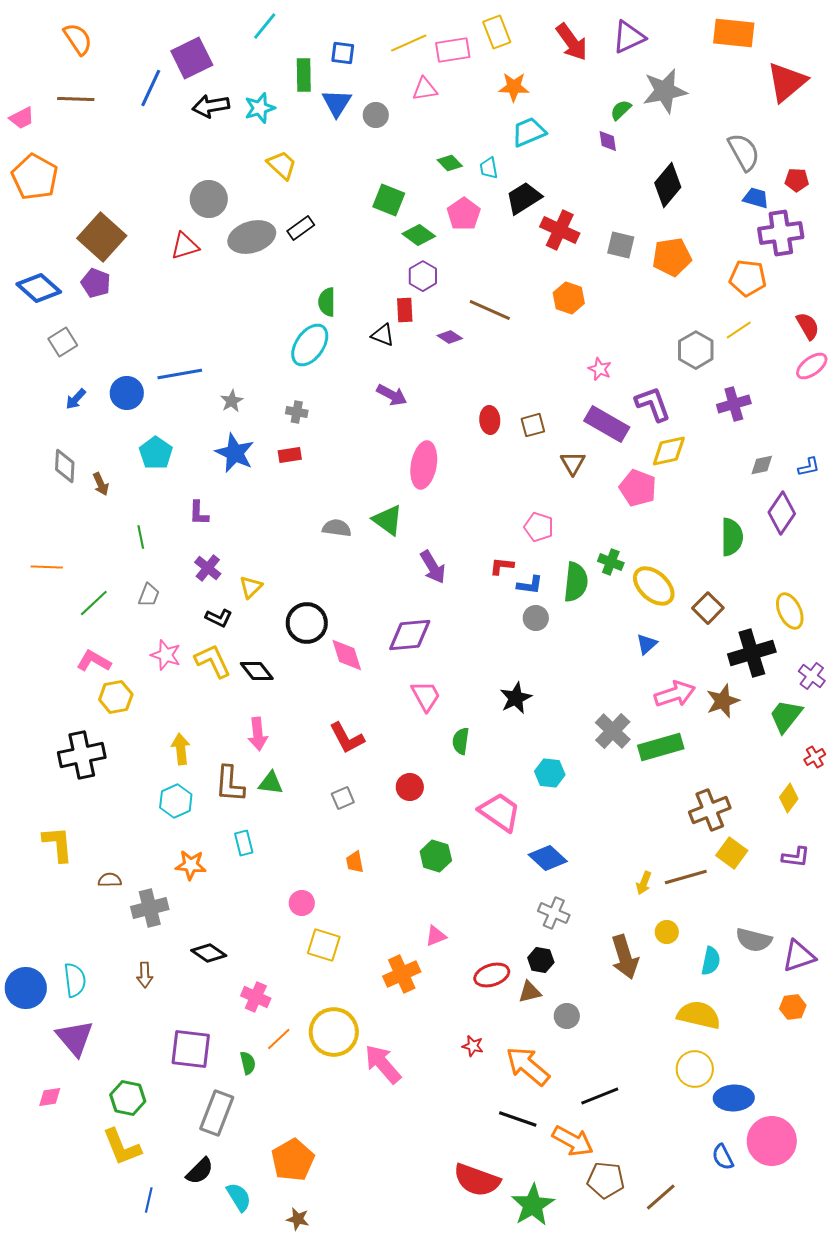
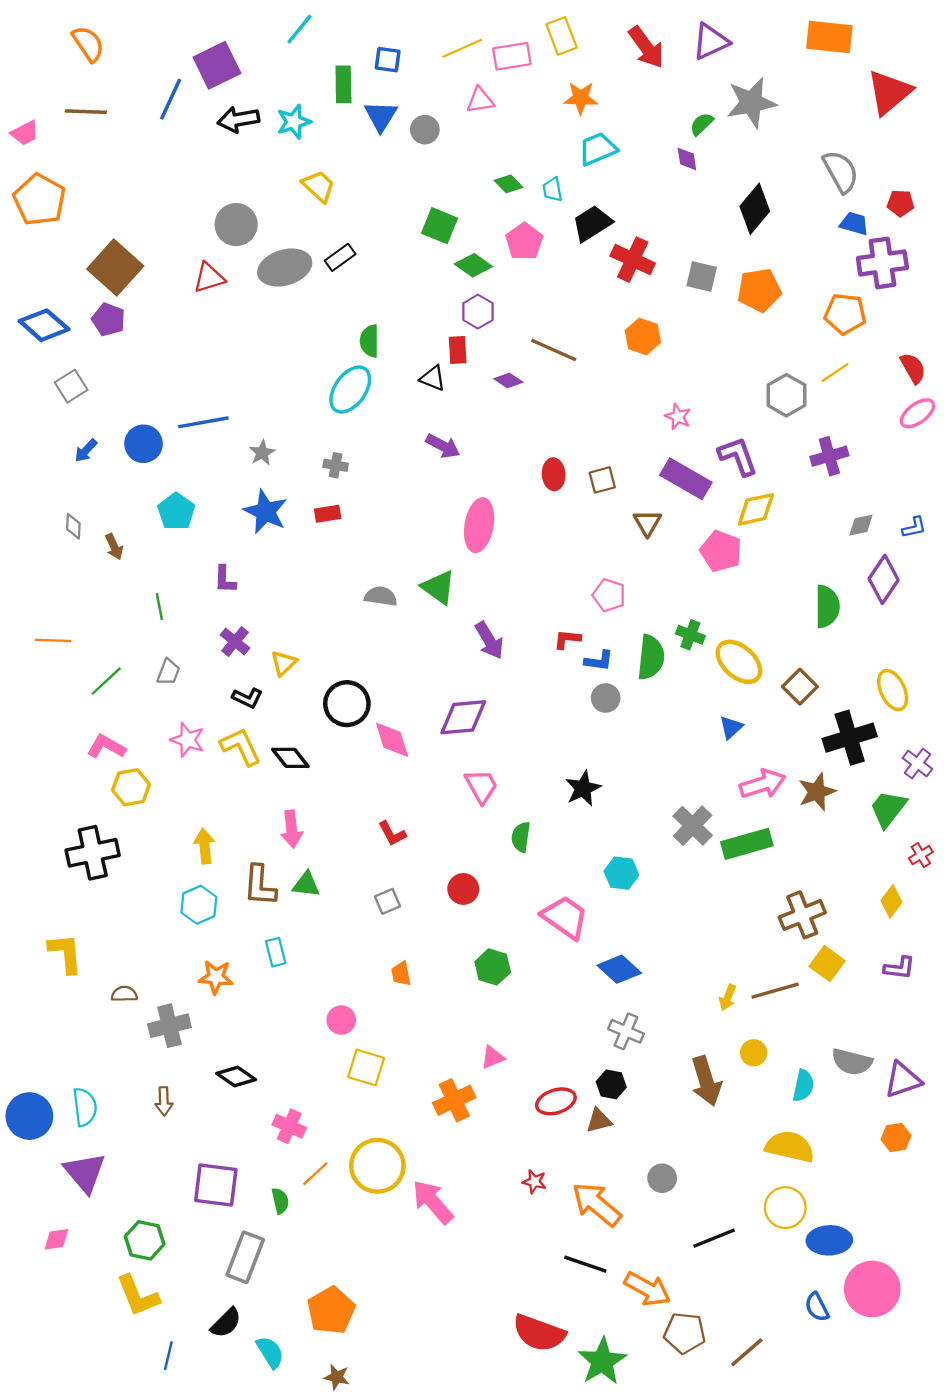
gray diamond: (65, 466) -> (73, 526), size x0.7
red L-shape: (347, 738) -> (392, 834), size x0.7
gray circle: (567, 1016) -> (662, 1178), moved
black line: (600, 1096) -> (714, 1238), moved

